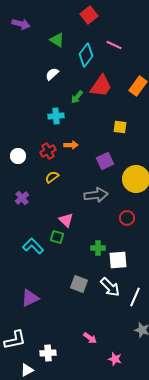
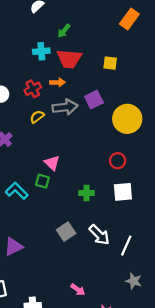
red trapezoid: (101, 86) -> (69, 59), moved, turned 60
gray arrow: (96, 195) -> (65, 107), moved
white square: (118, 260) -> (123, 192), moved
gray square: (79, 284) -> (66, 232), turned 36

